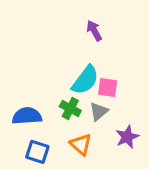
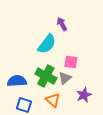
cyan semicircle: (85, 80) -> (47, 44), moved
green cross: (70, 108) -> (46, 76), size x1.5

